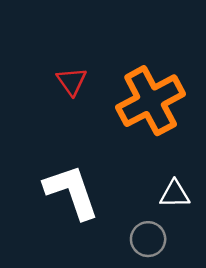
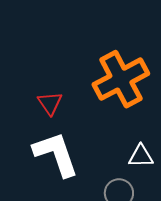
red triangle: (72, 81) -> (50, 103), moved

